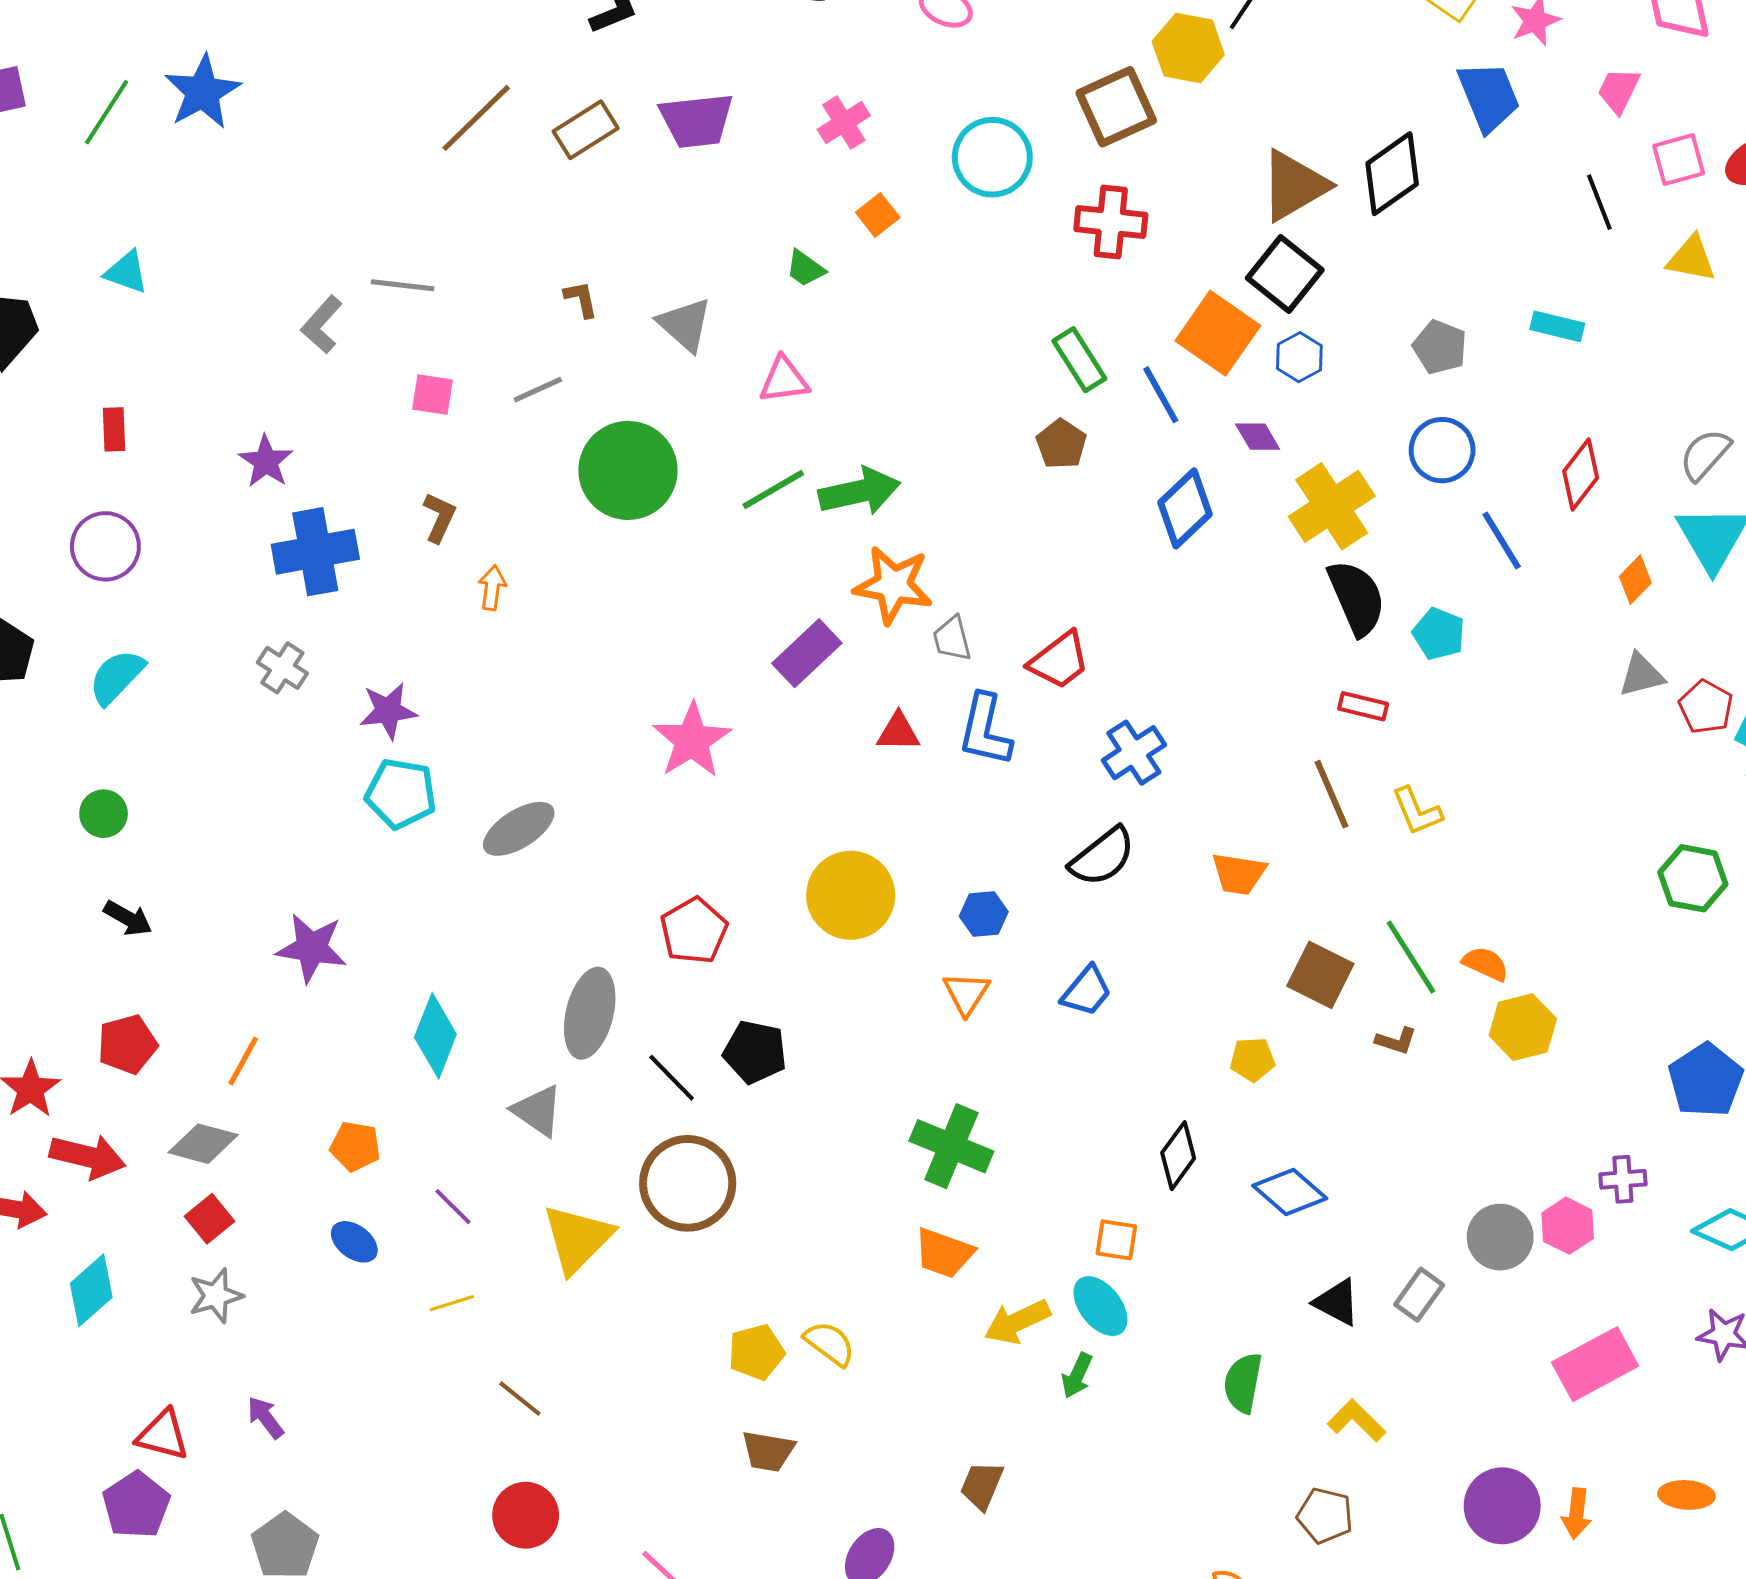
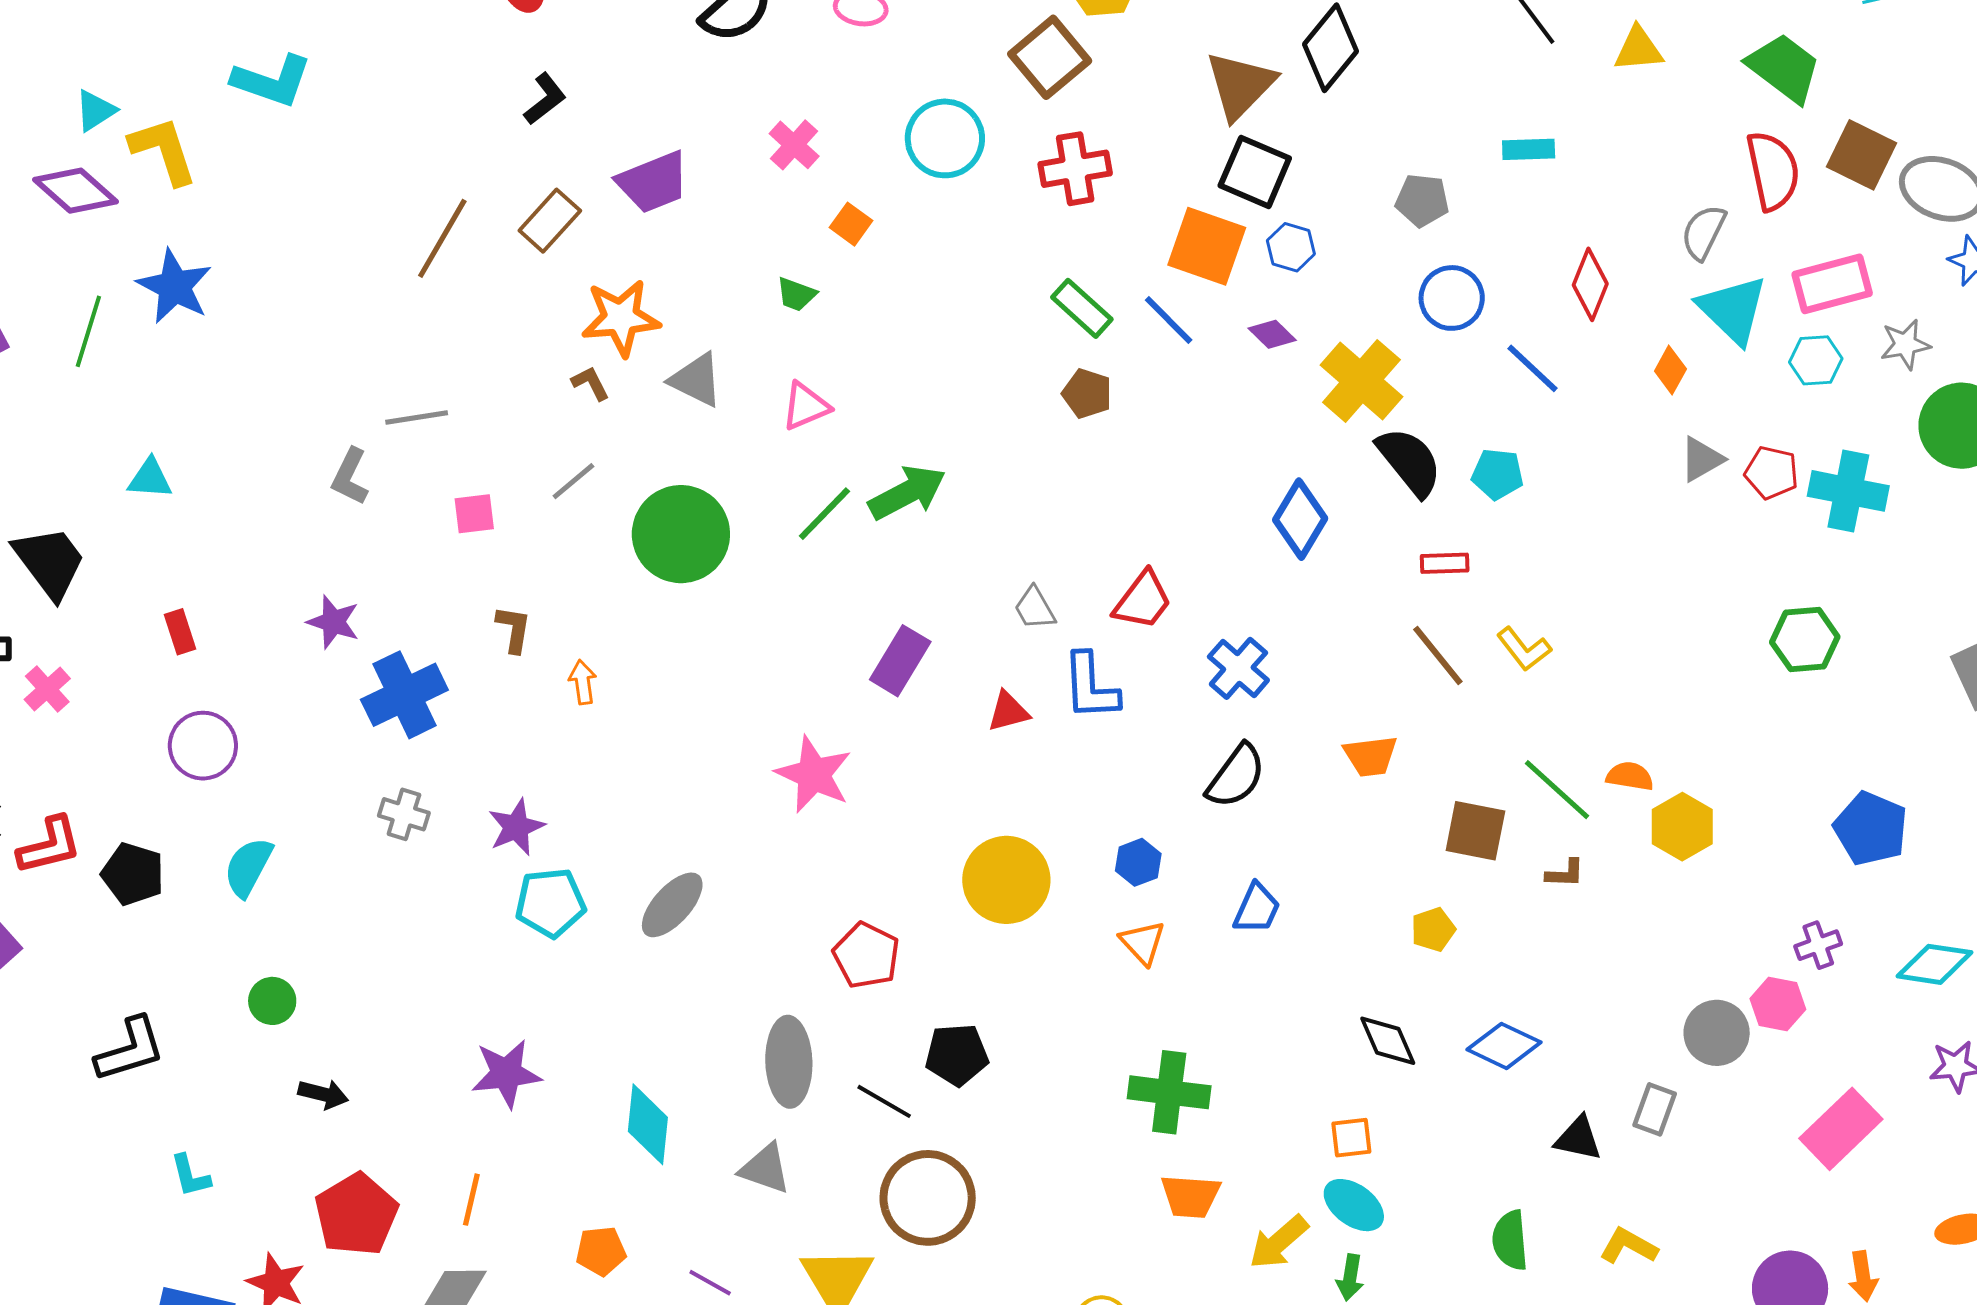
blue diamond: (1185, 508) -> (1300, 519), moved
orange star: (893, 585) -> (621, 318), moved
red pentagon: (127, 1044) -> (356, 1214), size x1.4
black diamond: (1178, 1156) -> (1388, 1041), turned -44

